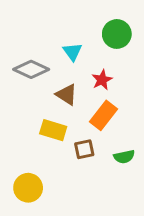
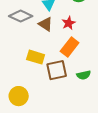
brown triangle: (67, 95) -> (46, 24), moved
brown square: (84, 149) -> (57, 70), size x1.5

